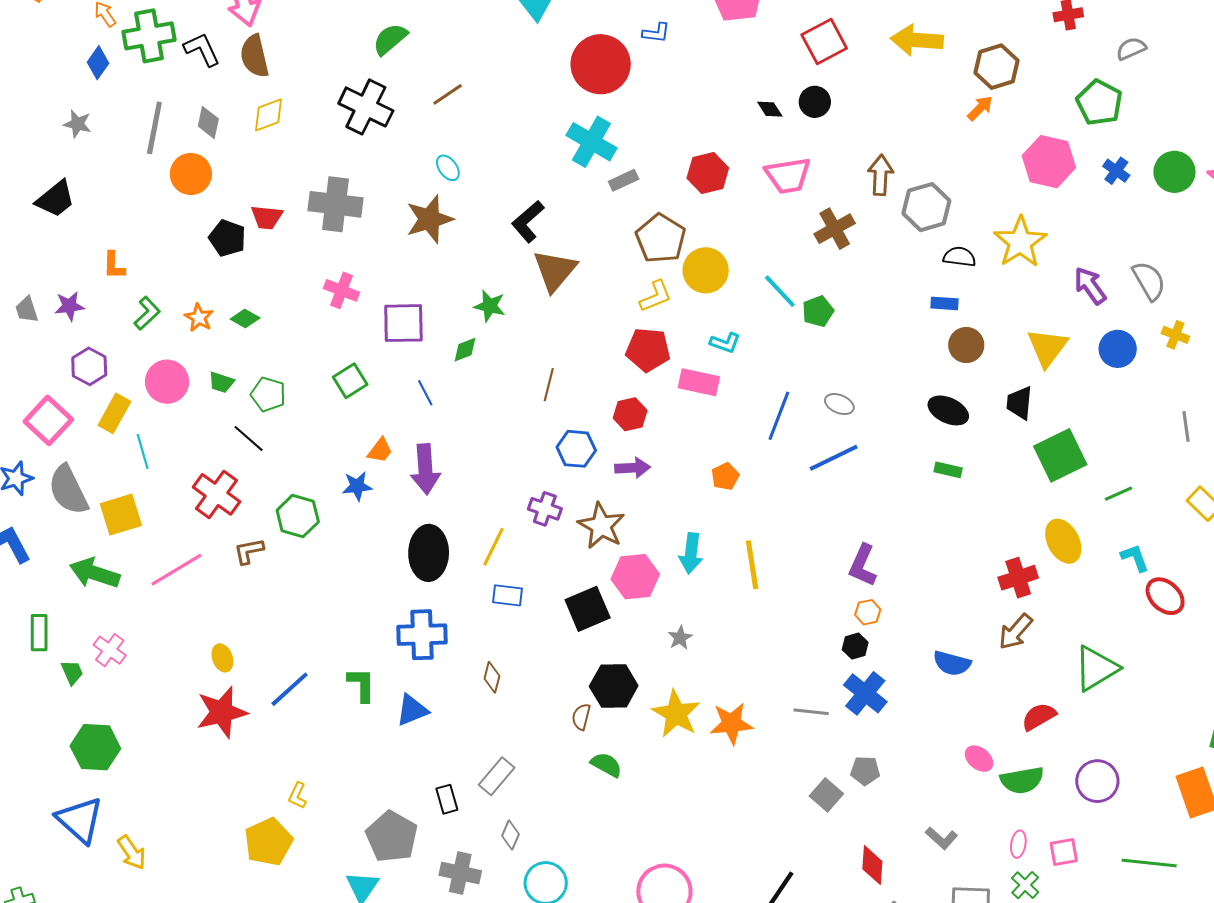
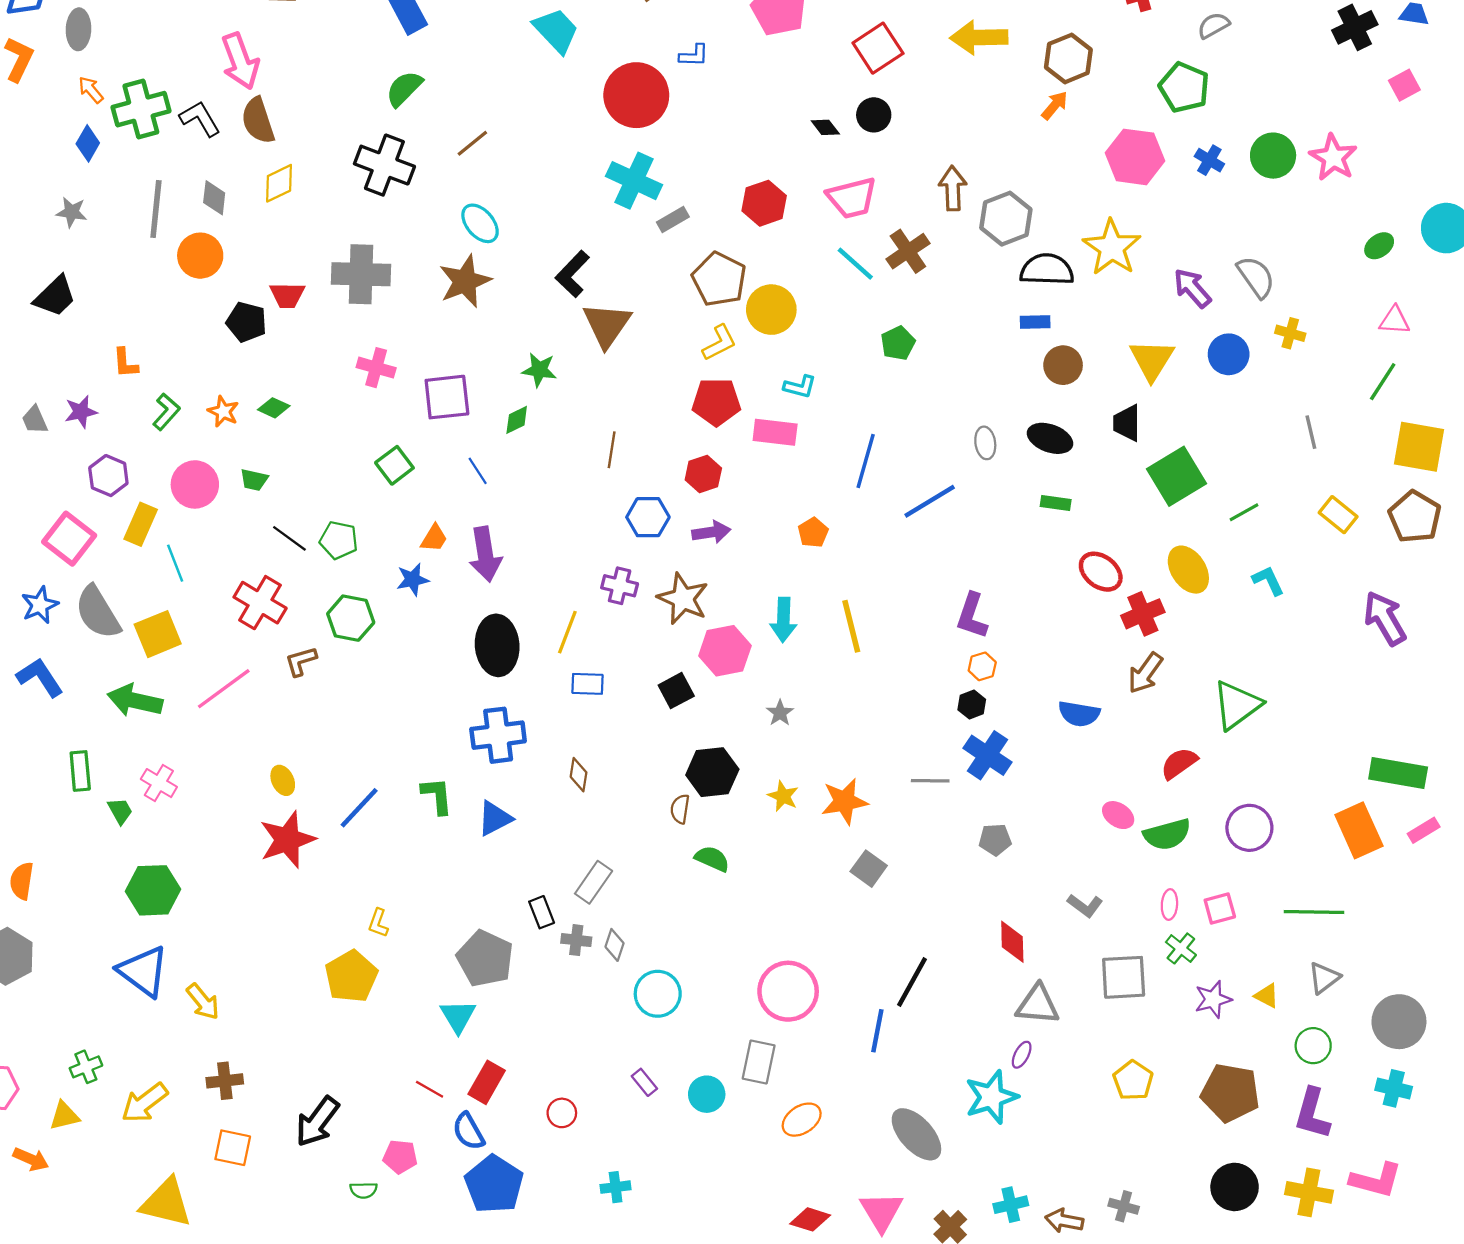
cyan ellipse: (448, 168) -> (480, 223), size x1.4
black semicircle: (959, 257) -> (1047, 270), size x1.5
cyan line: (780, 291) -> (855, 264), moved
green pentagon: (268, 394) -> (339, 540), moved
gray ellipse: (839, 404) -> (985, 443), moved, turned 64
red ellipse: (1165, 596) -> (1101, 572), moved
black square: (588, 609) -> (676, 691), size x0.7
yellow star: (676, 714) -> (783, 796), size x0.6
gray square: (826, 795) -> (869, 869), moved
gray cross: (460, 873) -> (576, 940), moved, size x0.7

